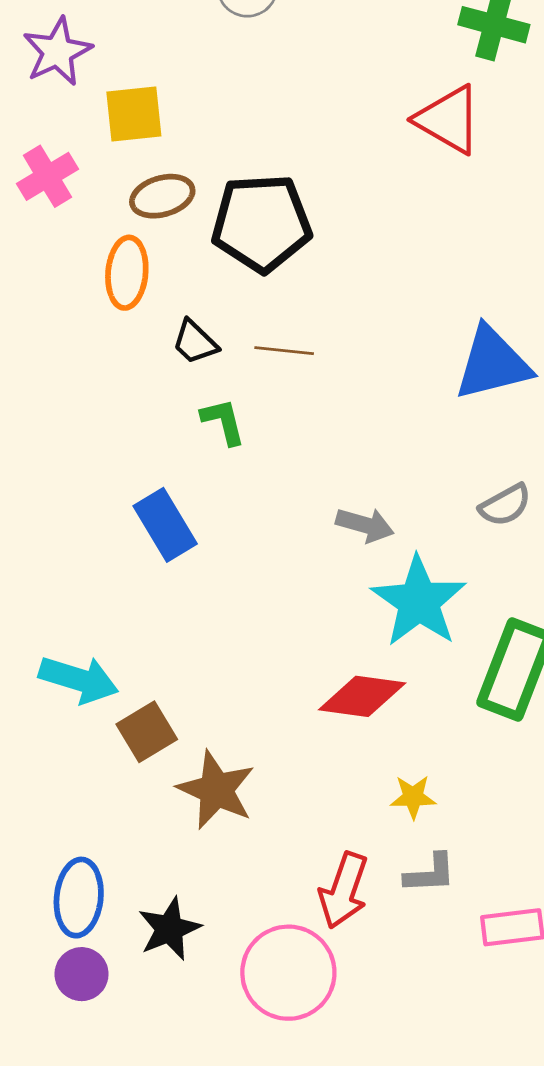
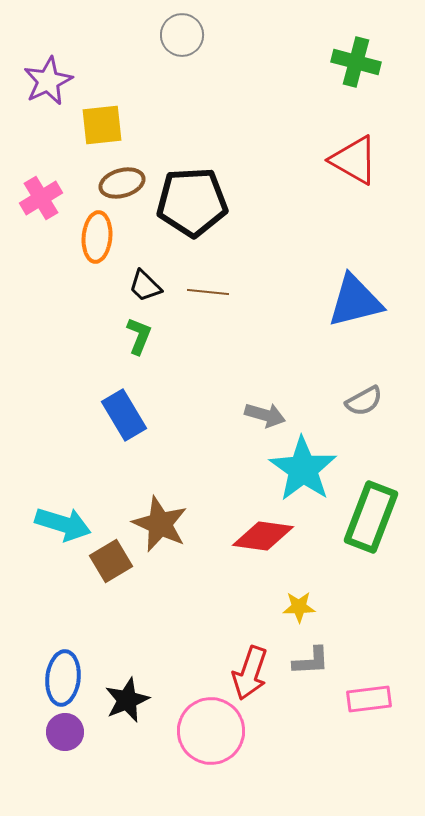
red triangle: (449, 120) -> (354, 160), moved
pink cross: (48, 176) -> (41, 198), moved
green L-shape: (223, 421) -> (139, 336), moved, turned 36
brown star: (216, 790) -> (160, 524), moved

